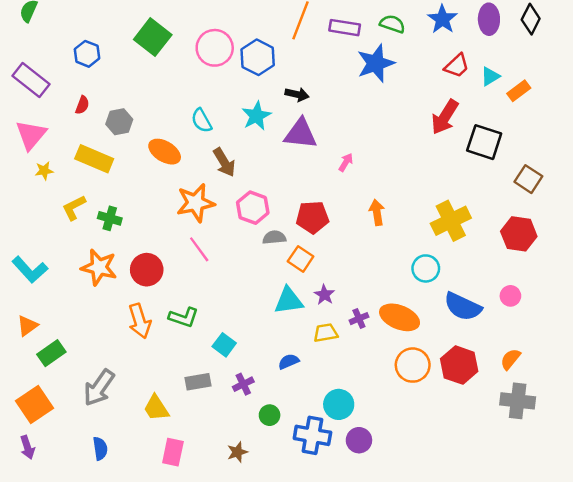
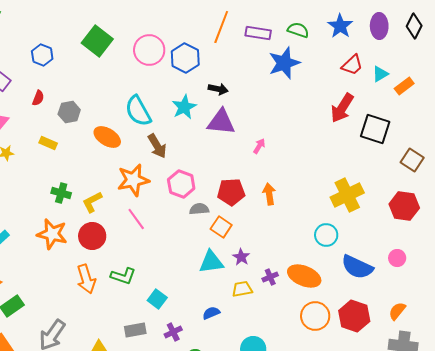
cyan semicircle: (202, 121) -> (138, 111), size x1.5
yellow rectangle: (94, 159) -> (48, 143), size x0.6
yellow L-shape: (74, 208) -> (92, 202), moved
orange arrow: (377, 212) -> (269, 194), moved

